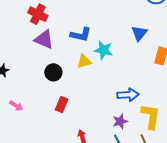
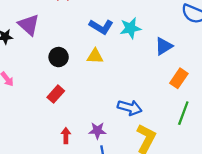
purple triangle: (44, 39) -> (29, 25), moved
cyan star: (103, 50) -> (130, 28), moved, turned 30
purple star: (120, 121) -> (97, 131), moved

